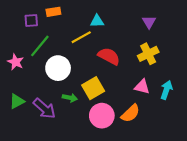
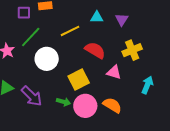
cyan triangle: (97, 21) -> (97, 17), moved
purple triangle: (149, 22) -> (122, 20), moved
pink triangle: (142, 87) -> (114, 72), moved
green arrow: (70, 98) -> (63, 102), moved
orange semicircle: (130, 113) -> (112, 105), turned -108

